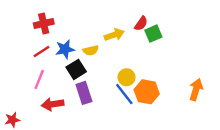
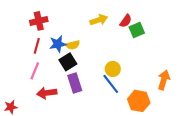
yellow arrow: (114, 35) -> (99, 20), moved
yellow semicircle: (91, 50) -> (73, 45), moved
red line: (41, 52) -> (37, 46), turned -42
orange arrow: (196, 90) -> (164, 80), moved
orange hexagon: (147, 92) -> (139, 101), moved

